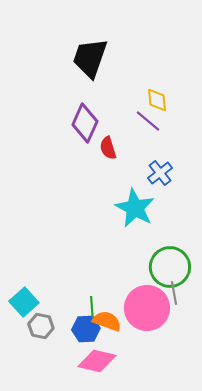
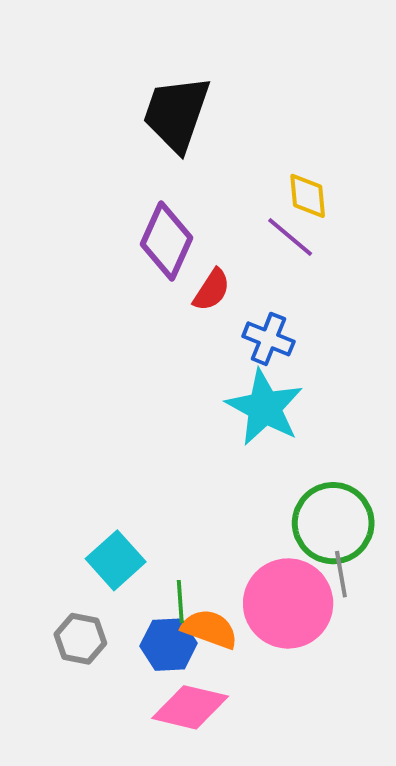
red semicircle: (108, 148) -> (212, 290), turned -130
blue cross: (160, 173) -> (268, 339), moved, turned -30
cyan square: (24, 302) -> (116, 560), moved

